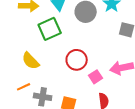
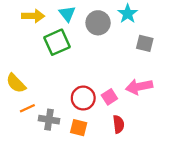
red circle: (77, 60) -> (83, 98), moved
yellow semicircle: (31, 61) -> (16, 83), moved

